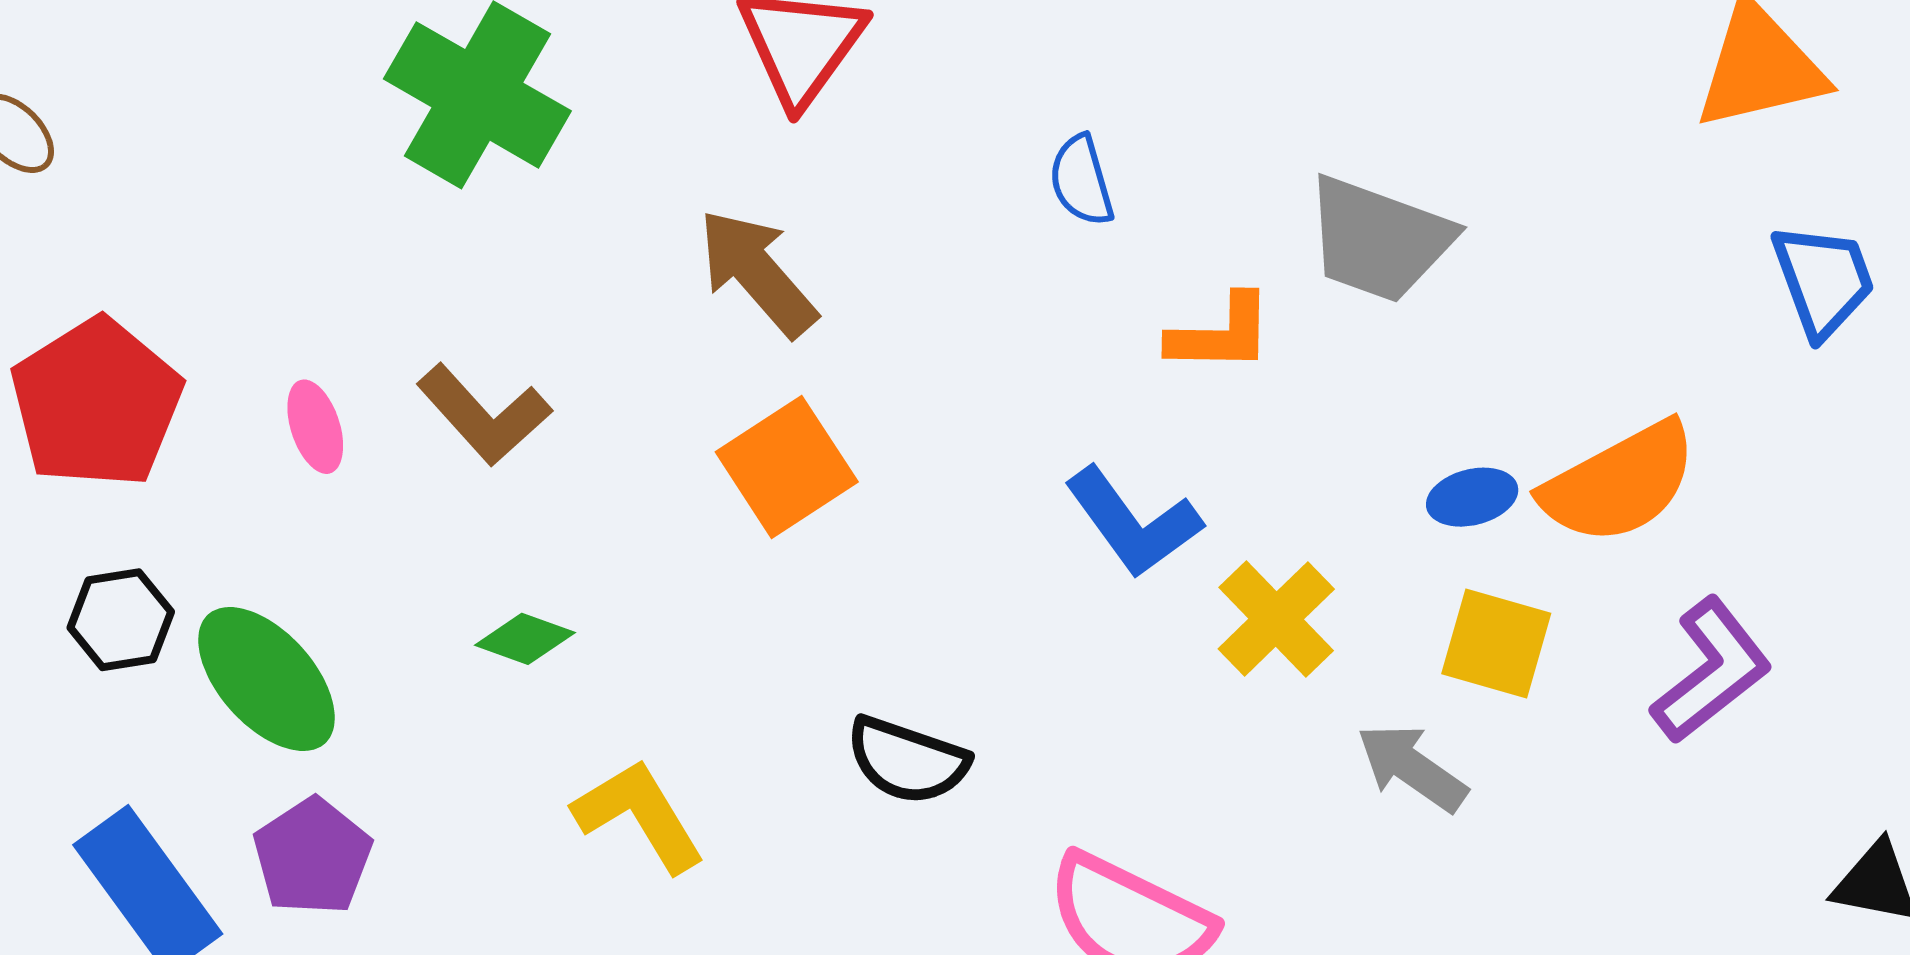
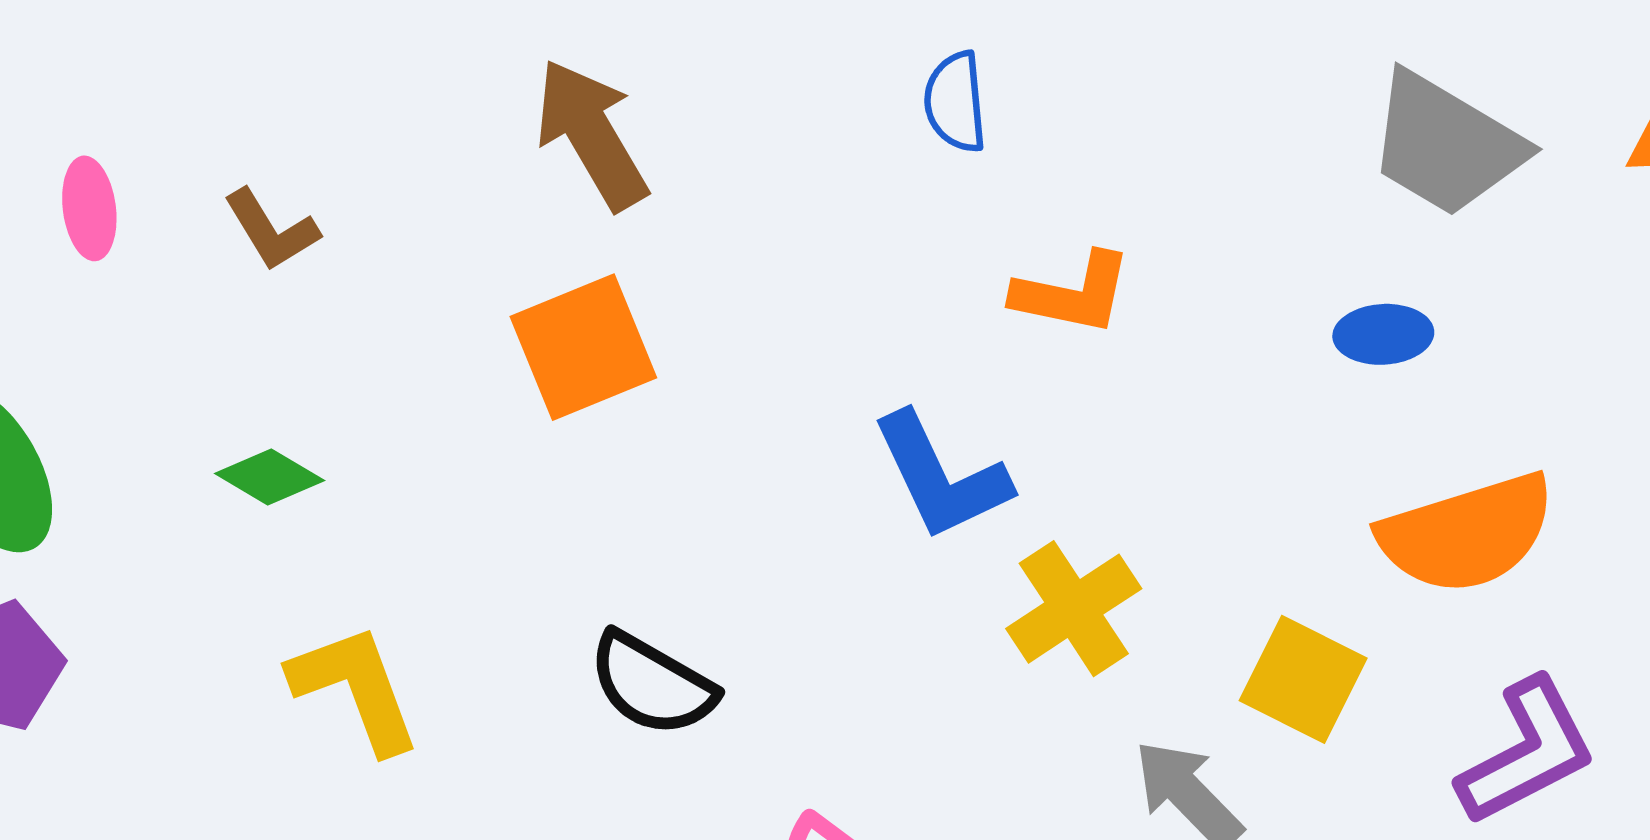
gray trapezoid: (1379, 239) -> (1446, 144), moved
brown L-shape: (484, 415) -> (271, 230), size x0.7
blue ellipse: (1472, 497) -> (1383, 334), moved

